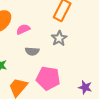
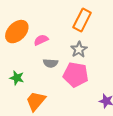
pink pentagon: (48, 78) -> (76, 75), moved

